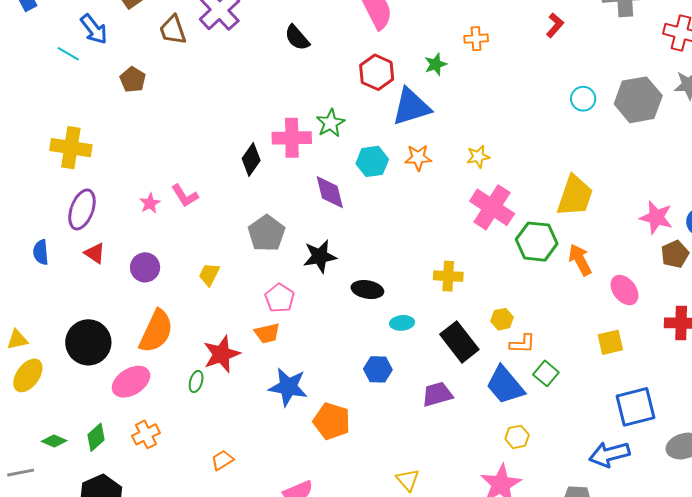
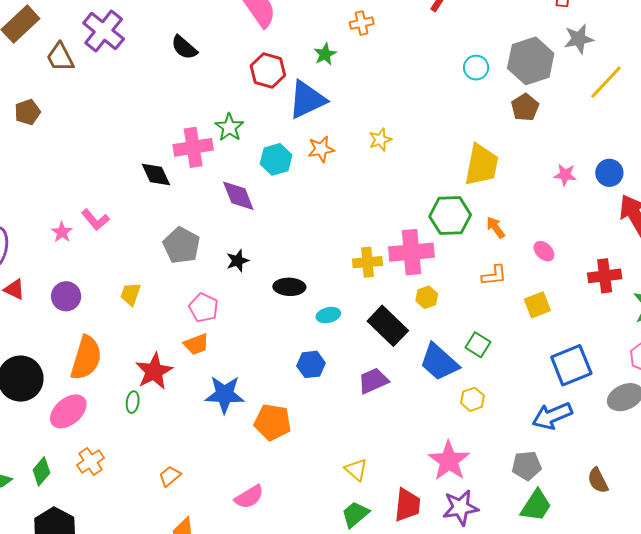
brown pentagon: (133, 80) -> (27, 112), turned 30
black diamond: (251, 160) -> (156, 175), turned -52
pink cross: (492, 207) -> (411, 252), moved, turned -30
pink star: (656, 217) -> (565, 175), size x0.7
brown pentagon: (675, 254) -> (525, 107), moved
black star: (320, 256) -> (238, 261), size x0.7
orange arrow: (580, 260) -> (496, 227), size x0.7
pink ellipse: (624, 290) -> (544, 251), size x0.7
orange L-shape: (522, 344) -> (494, 275), moved
yellow hexagon: (517, 437) -> (472, 399), moved

